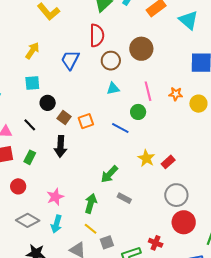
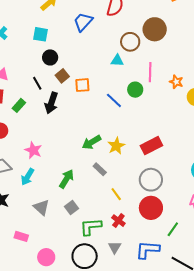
brown circle: (111, 61) -> (130, 42), moved
black line: (30, 125) -> (37, 83), moved
yellow star: (146, 158) -> (116, 146), moved
red rectangle: (168, 162) -> (151, 146), size x1.5
pink star: (55, 197) -> (33, 150), turned 30
green arrow: (91, 203) -> (67, 179), moved
yellow line: (91, 229) -> (116, 194), moved
gray square: (107, 242) -> (72, 208), turned -32

